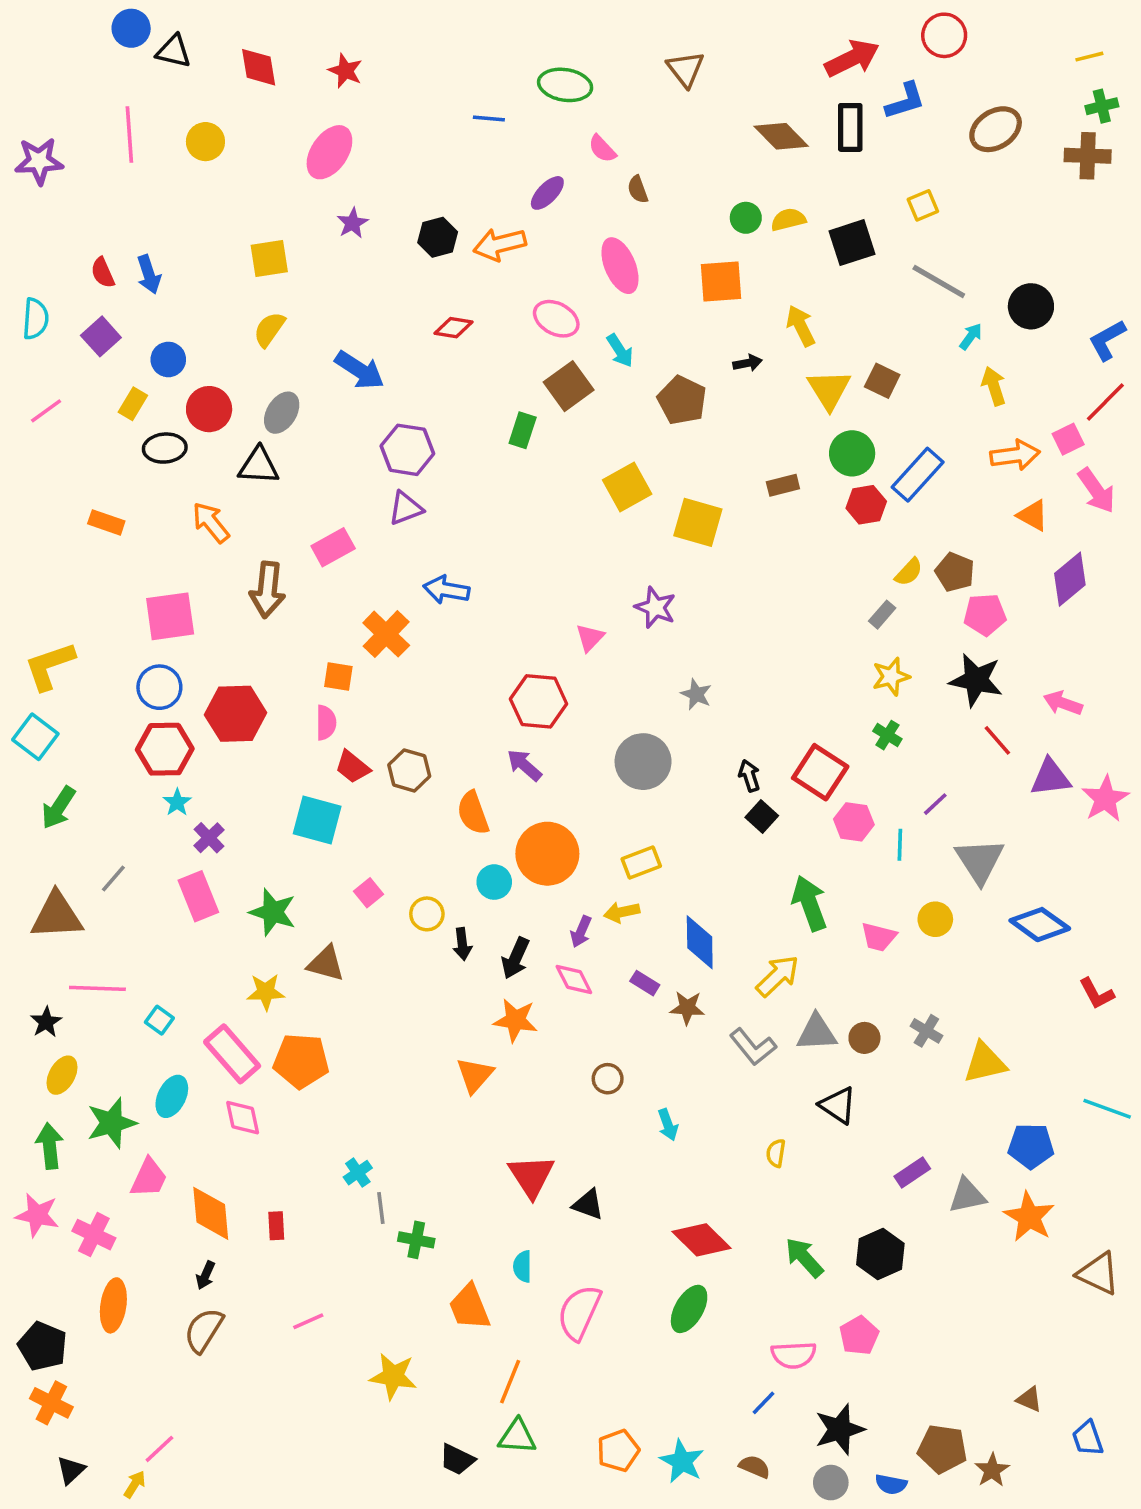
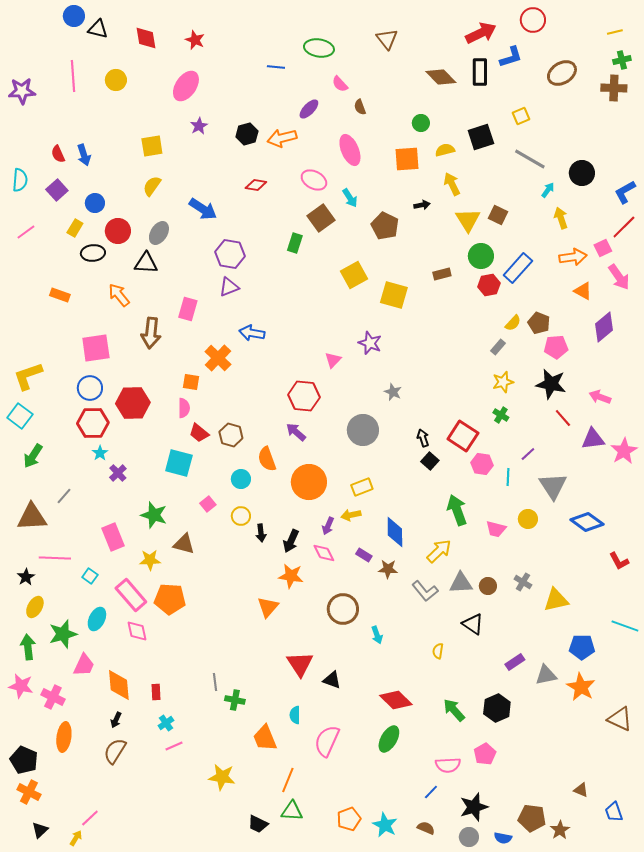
yellow semicircle: (788, 220) -> (445, 150), moved
pink rectangle: (333, 547) -> (188, 309), turned -45
cyan circle: (494, 882) -> (241, 479), moved
pink rectangle: (198, 896) -> (113, 537), moved
brown circle: (608, 1079) -> (343, 609), size x1.8
cyan cross: (358, 1173) -> (166, 723), moved

